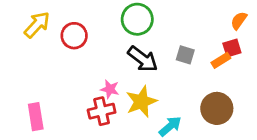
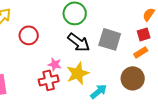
red circle: (74, 36) -> (29, 35), moved
gray square: (185, 55) -> (110, 39), size x1.6
orange rectangle: (221, 60) -> (141, 52), moved

